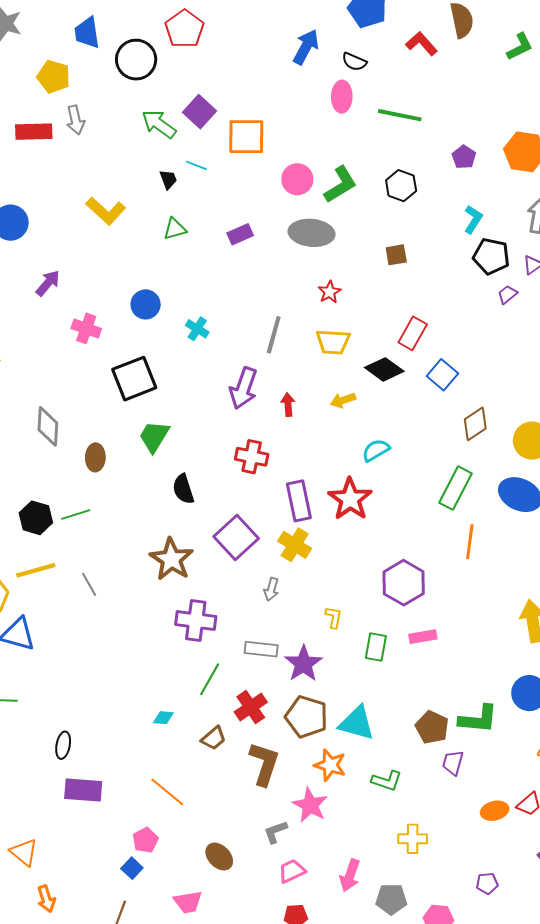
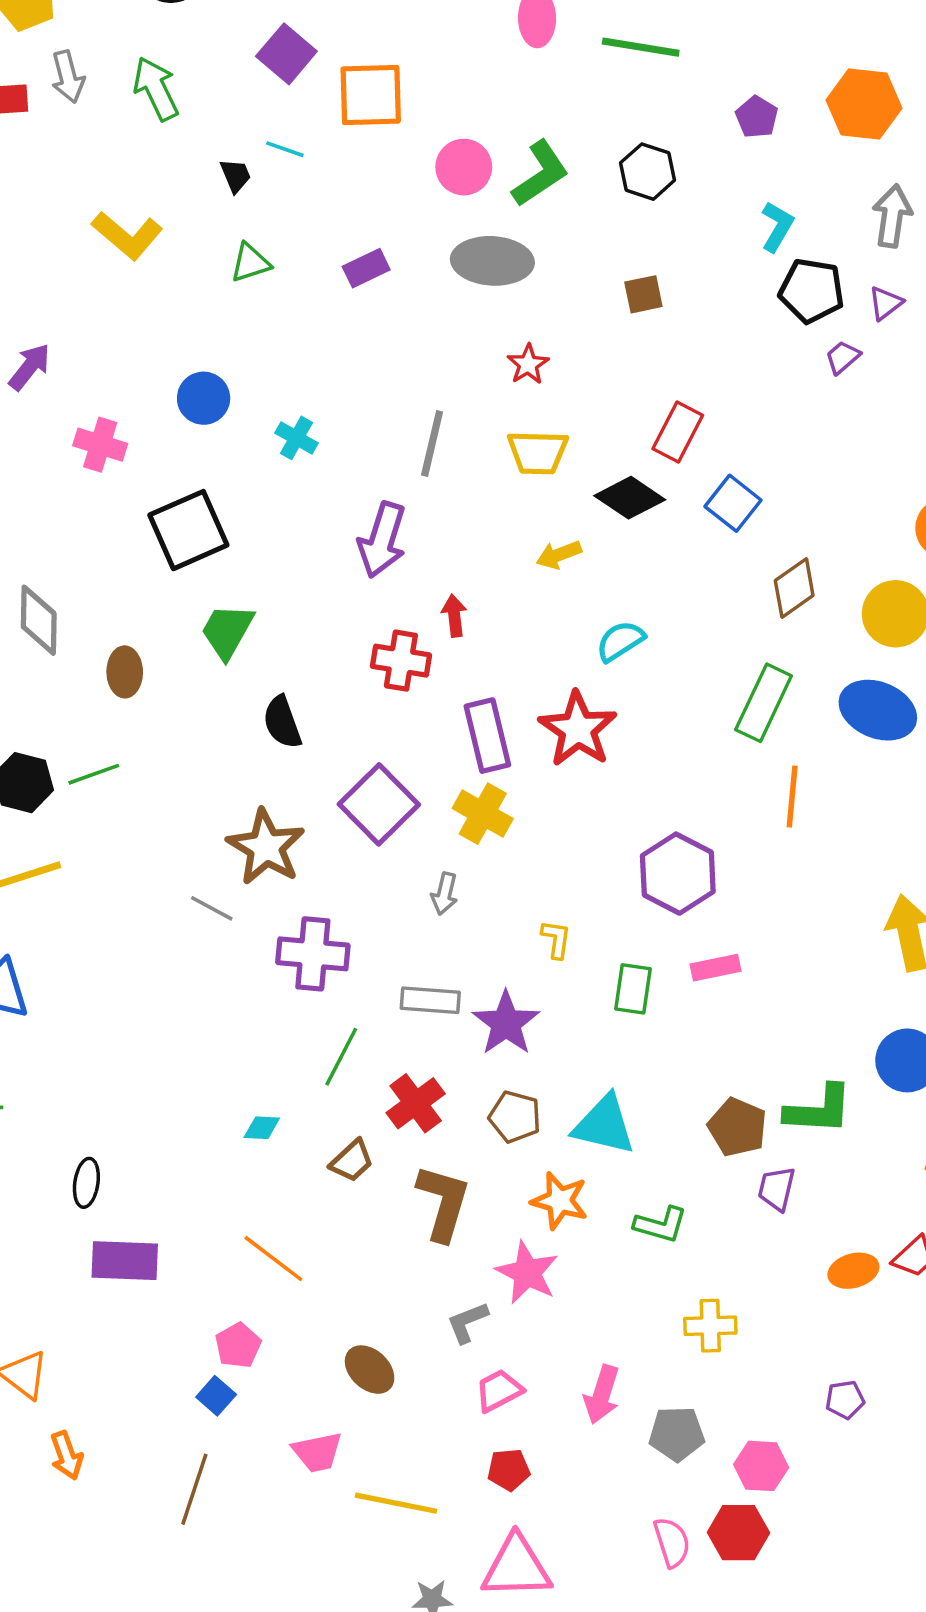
green arrow: (159, 124) -> (156, 89), moved, turned 30
red arrow: (288, 404) -> (454, 616), moved
gray line: (89, 584) -> (212, 908), moved, turned -30
brown pentagon: (306, 717) -> (515, 1117), size x0.7

